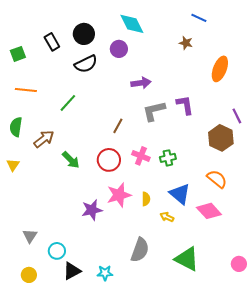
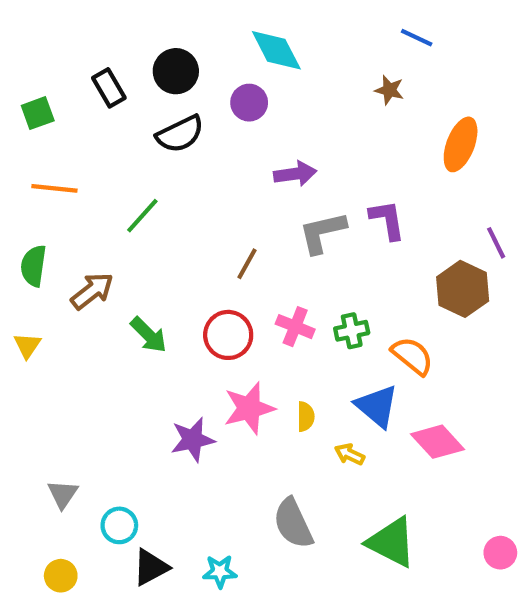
orange semicircle: (217, 179) -> (412, 356), moved
gray semicircle: (140, 250) -> (293, 523), turned 135

